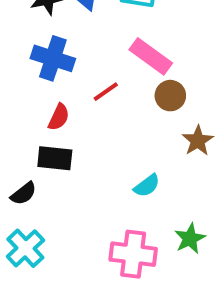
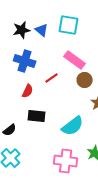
black rectangle: (55, 158) -> (37, 116), moved
cyan semicircle: (147, 186) -> (73, 126), size x1.6

